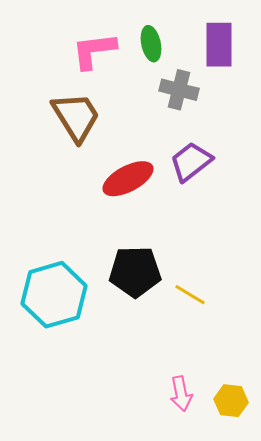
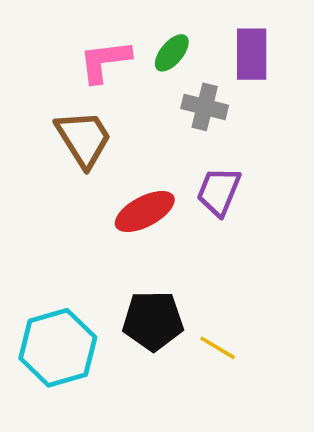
green ellipse: (151, 44) -> (172, 53), turned 52
purple trapezoid: (191, 162) -> (219, 192), turned -30

